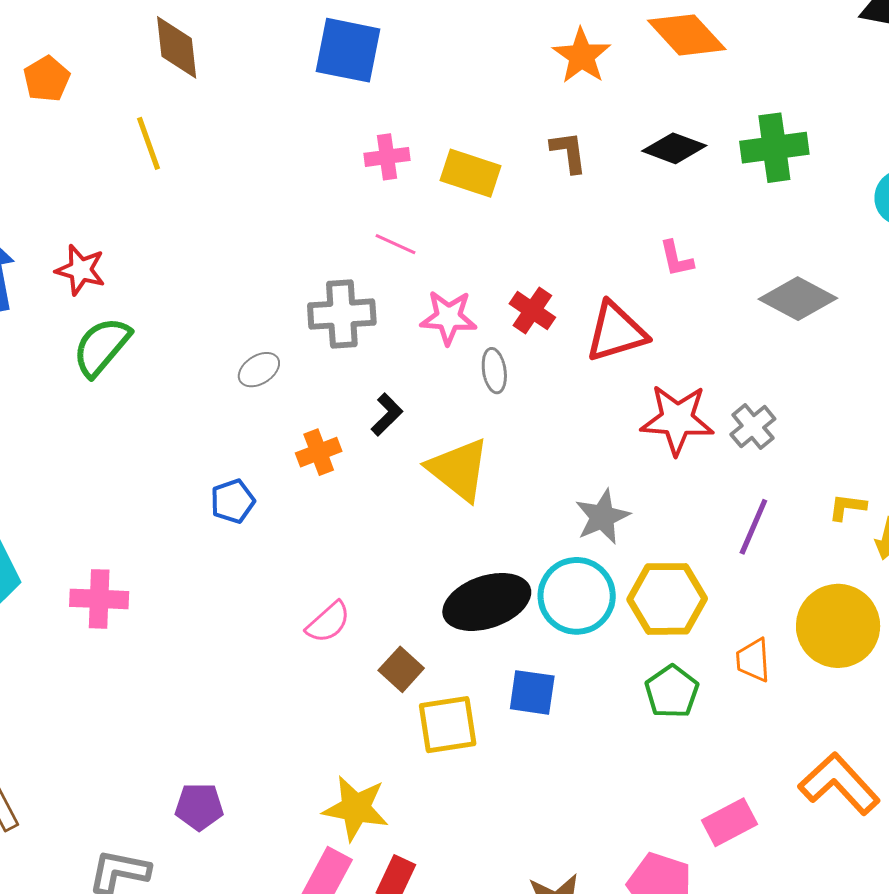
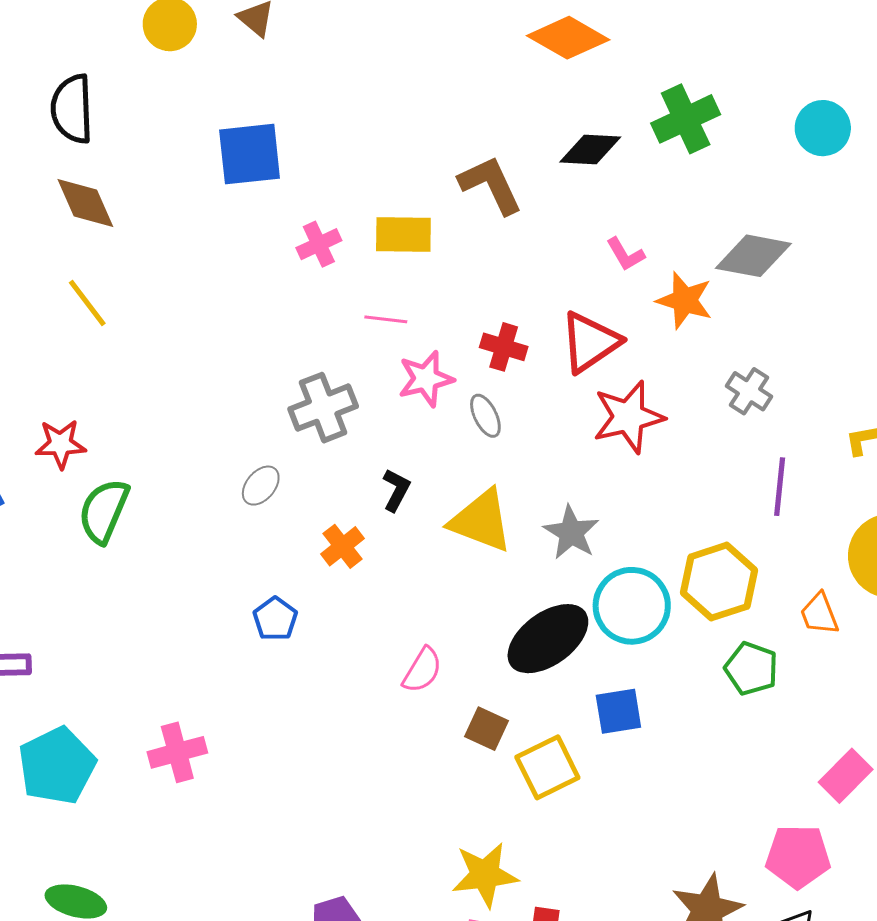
orange star: (582, 56) -> (685, 300), moved
brown L-shape: (569, 152) -> (491, 185), size x1.5
pink line: (396, 244) -> (386, 319), moved
red star: (677, 420) -> (628, 417), moved
gray star: (602, 517) -> (571, 533), moved
pink semicircle: (328, 622) -> (422, 670), moved

